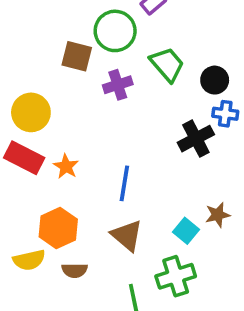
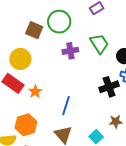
green circle: (115, 31) -> (59, 22), moved
brown square: (77, 56) -> (34, 30), moved
brown star: (218, 215) -> (116, 122), moved

